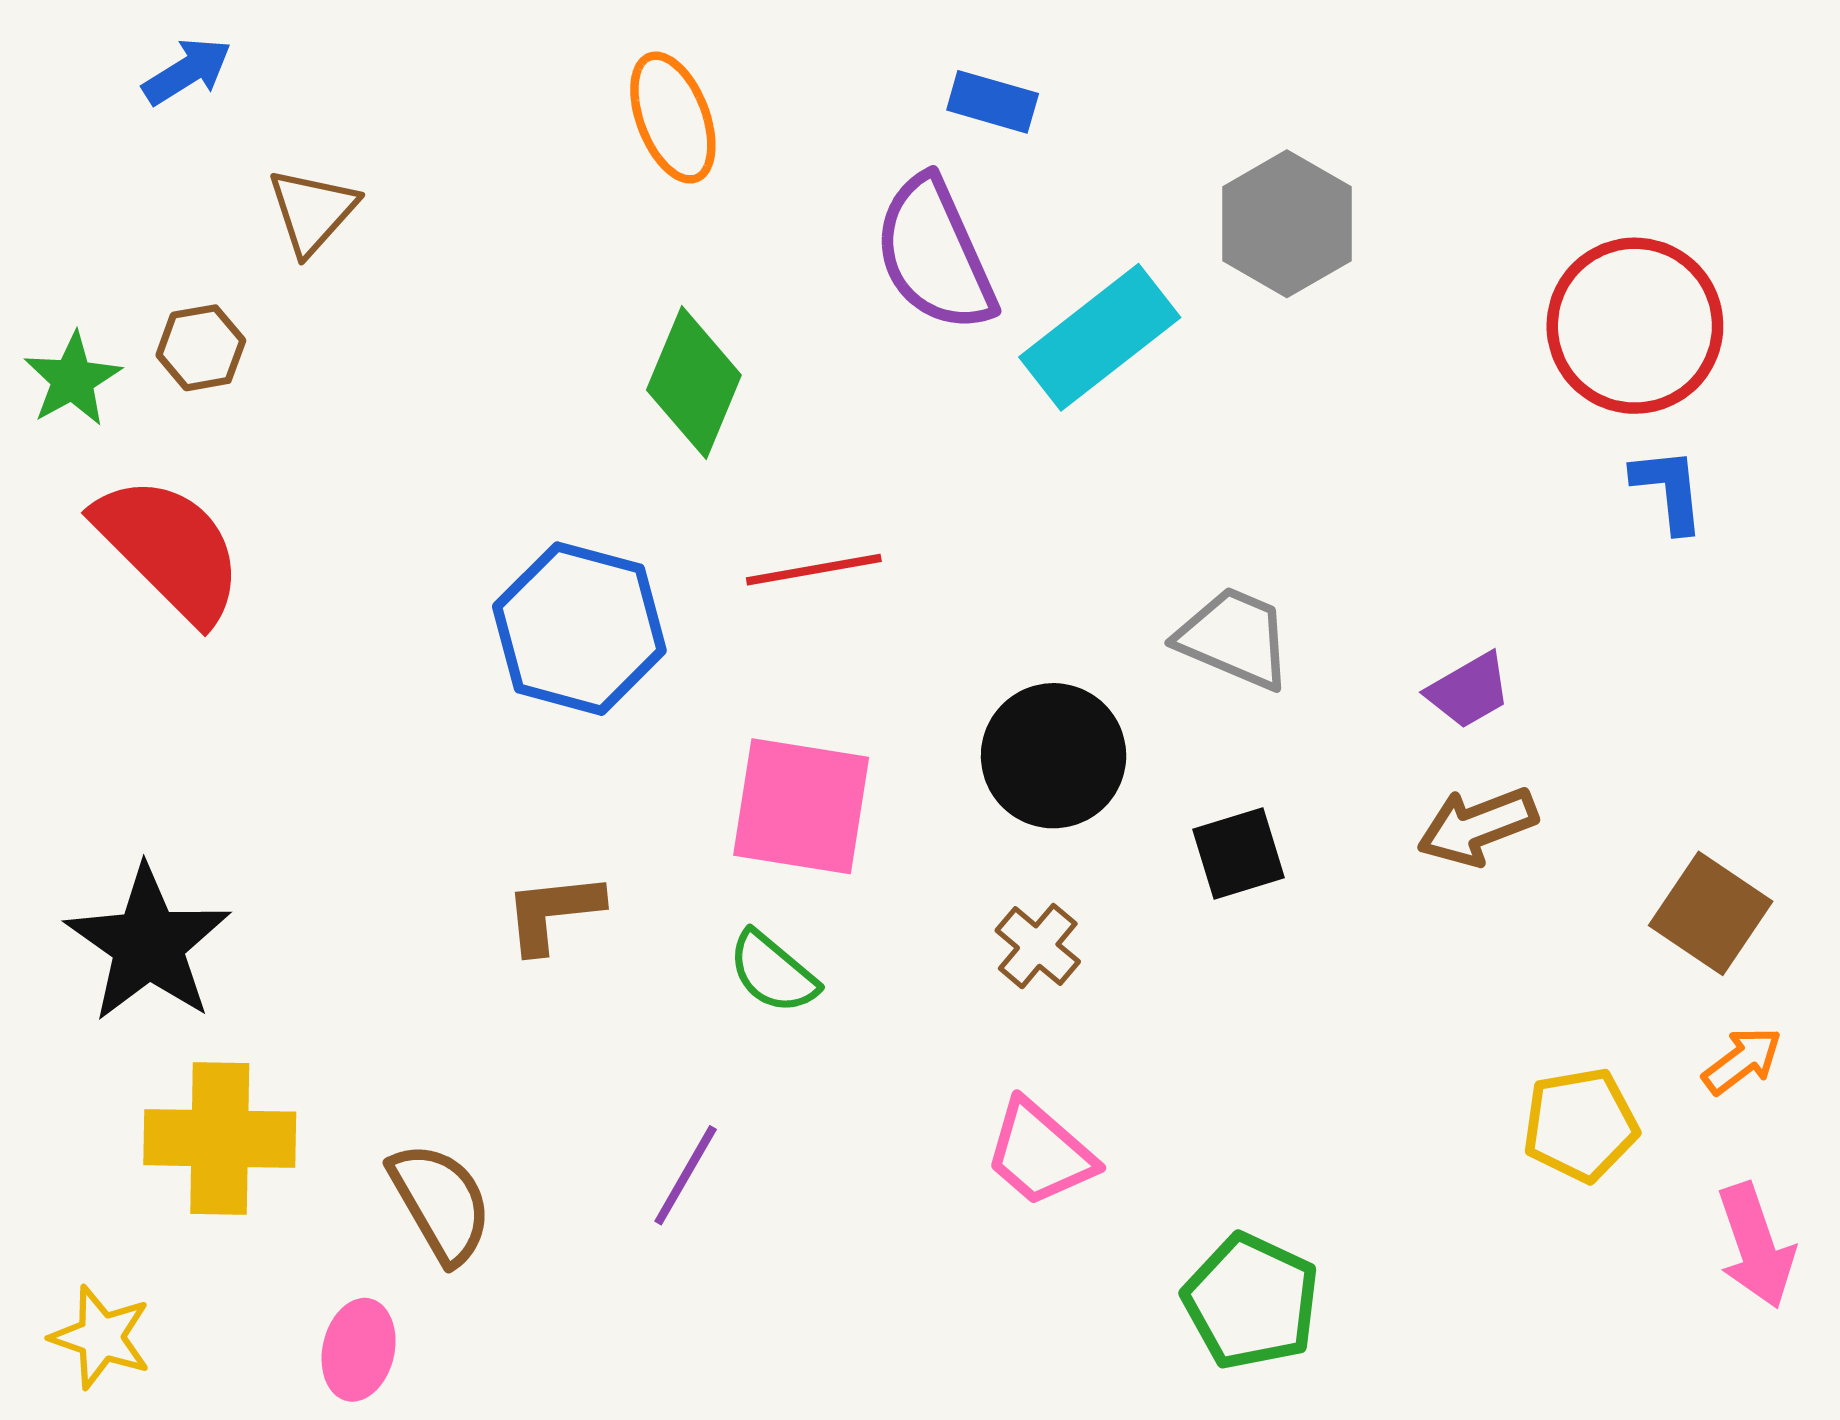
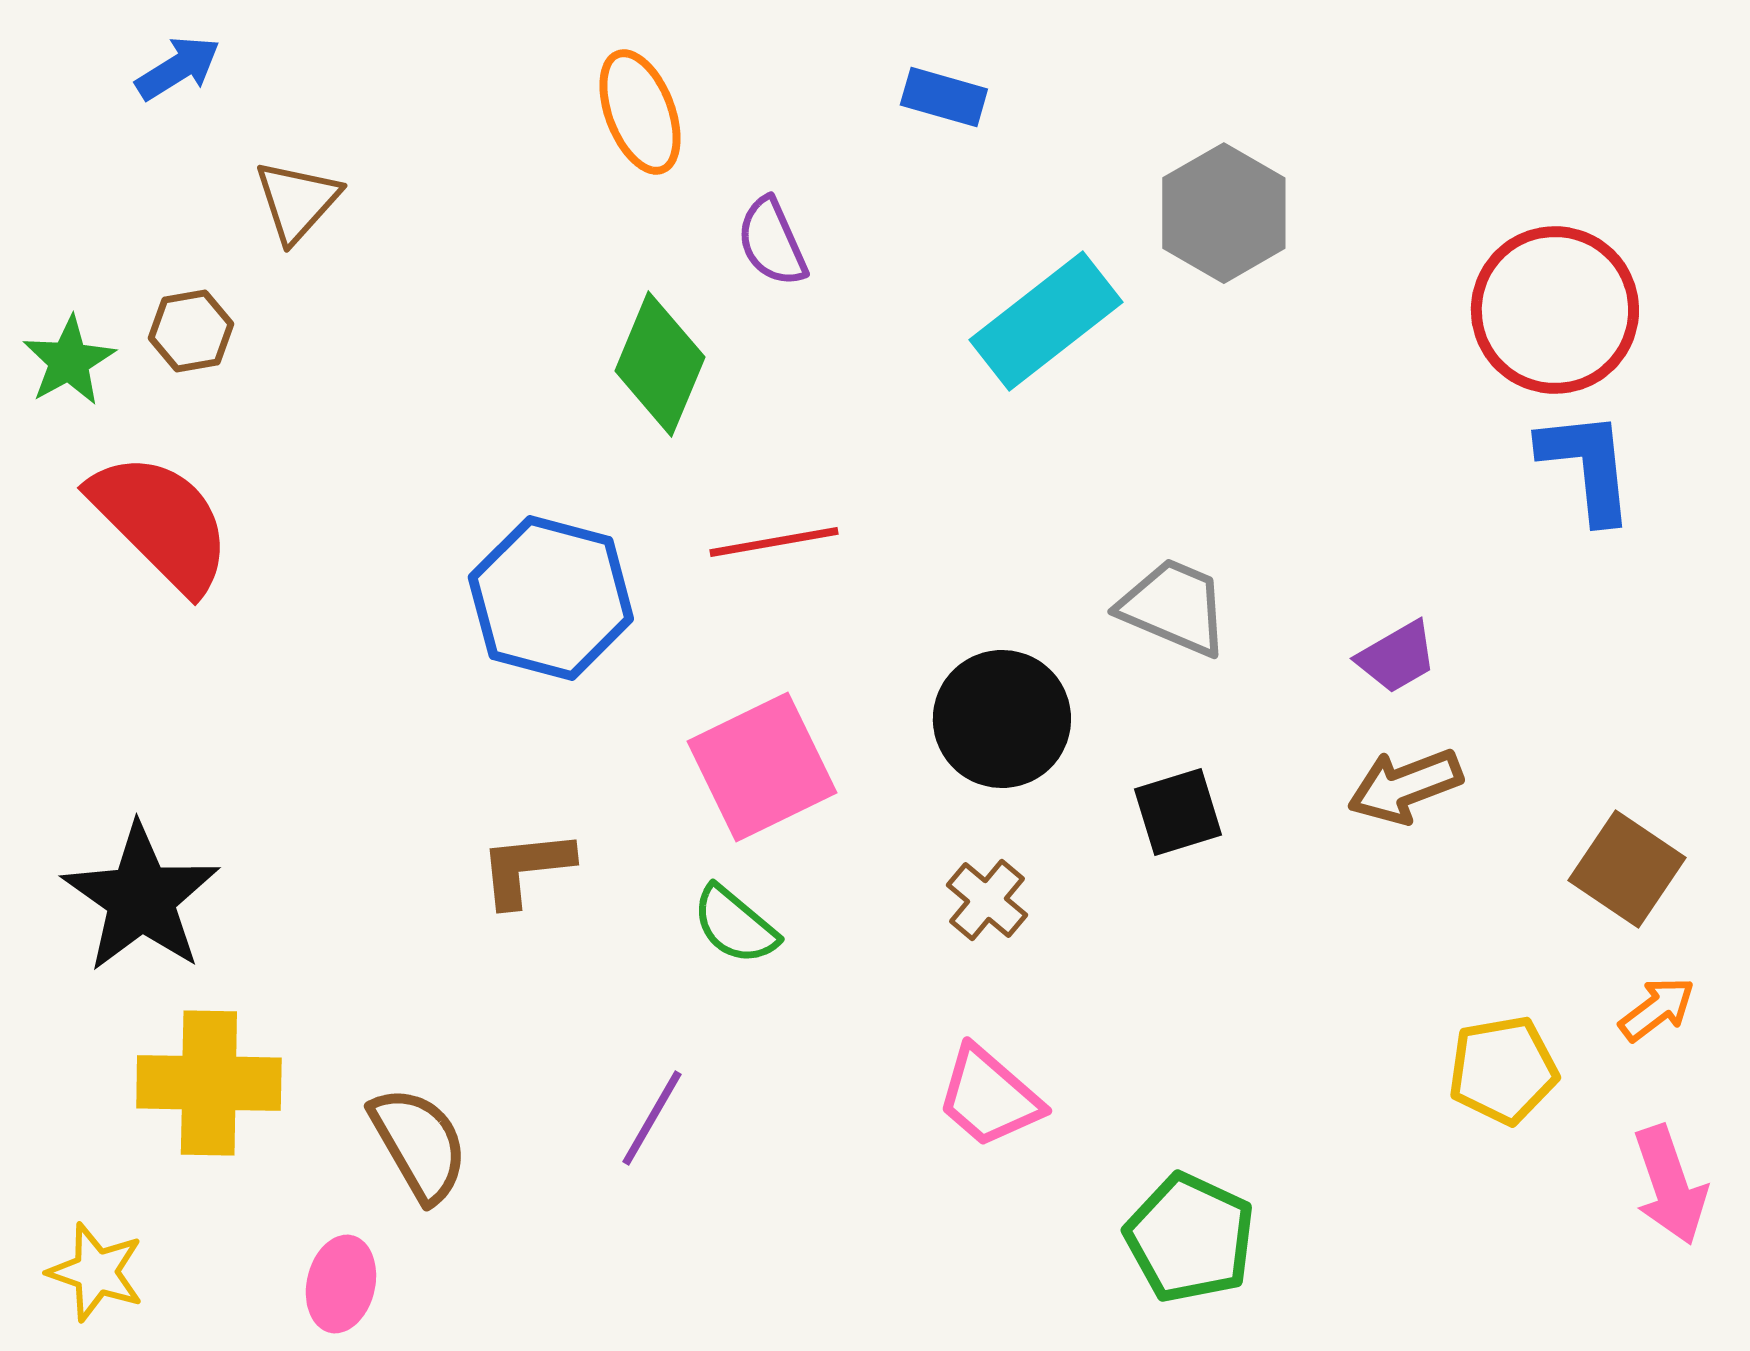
purple semicircle: (935, 254) -> (772, 242), moved, size x0.6
blue L-shape: (1669, 490) -> (1587, 466), size x1.4
pink square: (801, 806) -> (762, 767), turned -35

